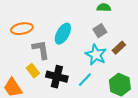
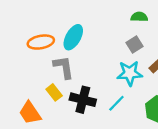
cyan ellipse: (63, 34) -> (73, 37), moved
cyan star: (96, 55) -> (130, 73), turned -30

